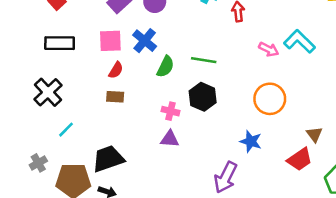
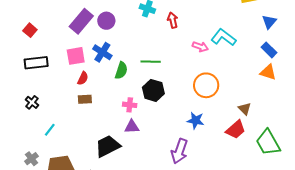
black cross: (48, 92) -> (32, 102), size x0.6
black trapezoid: (108, 159) -> (108, 146), moved

